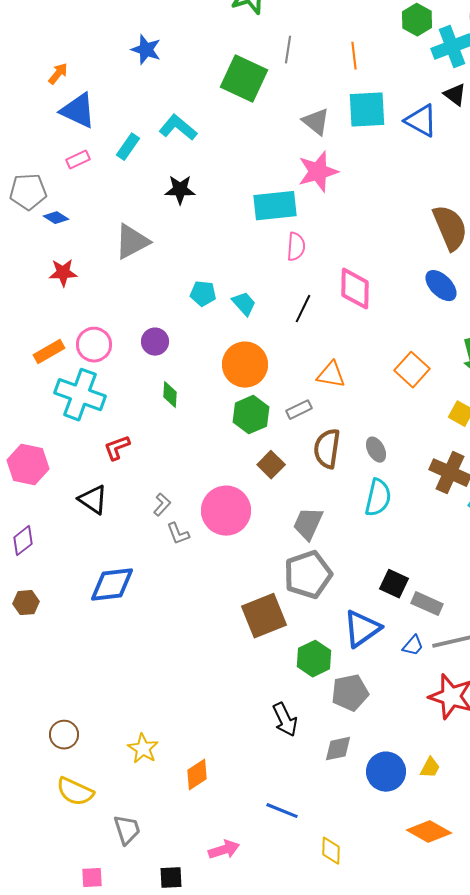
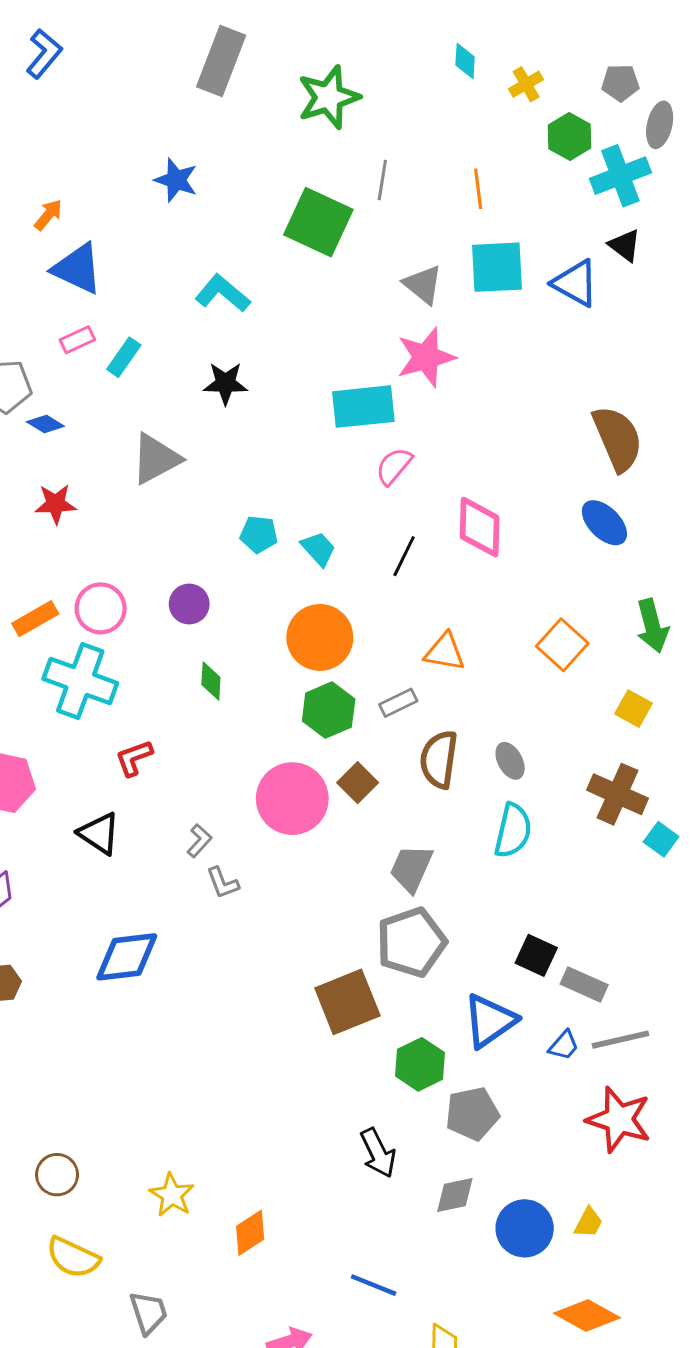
cyan rectangle: (128, 147) -> (124, 357), moved
pink semicircle: (296, 247) -> (394, 466), turned -144
pink circle: (226, 511) -> (292, 799), moved

